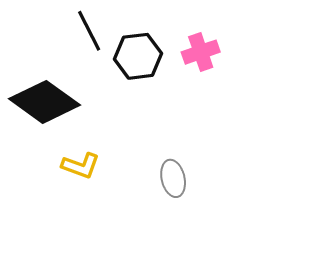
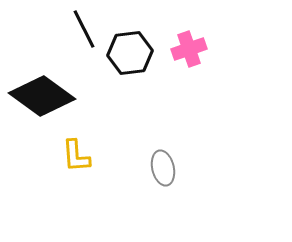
yellow L-shape: (81, 166) -> (76, 156), turned 66

